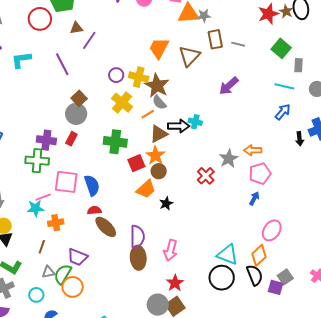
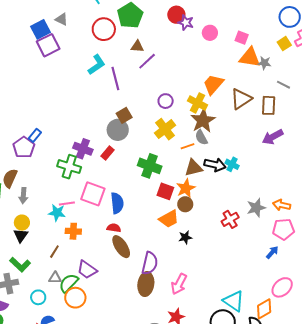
brown rectangle: (215, 39) -> (269, 105), moved
gray line: (238, 44) -> (283, 85), moved
cyan L-shape: (21, 60) -> (97, 65), moved, turned 140
yellow cross: (139, 77) -> (197, 103), moved
red square: (136, 163) -> (165, 191), turned 30

